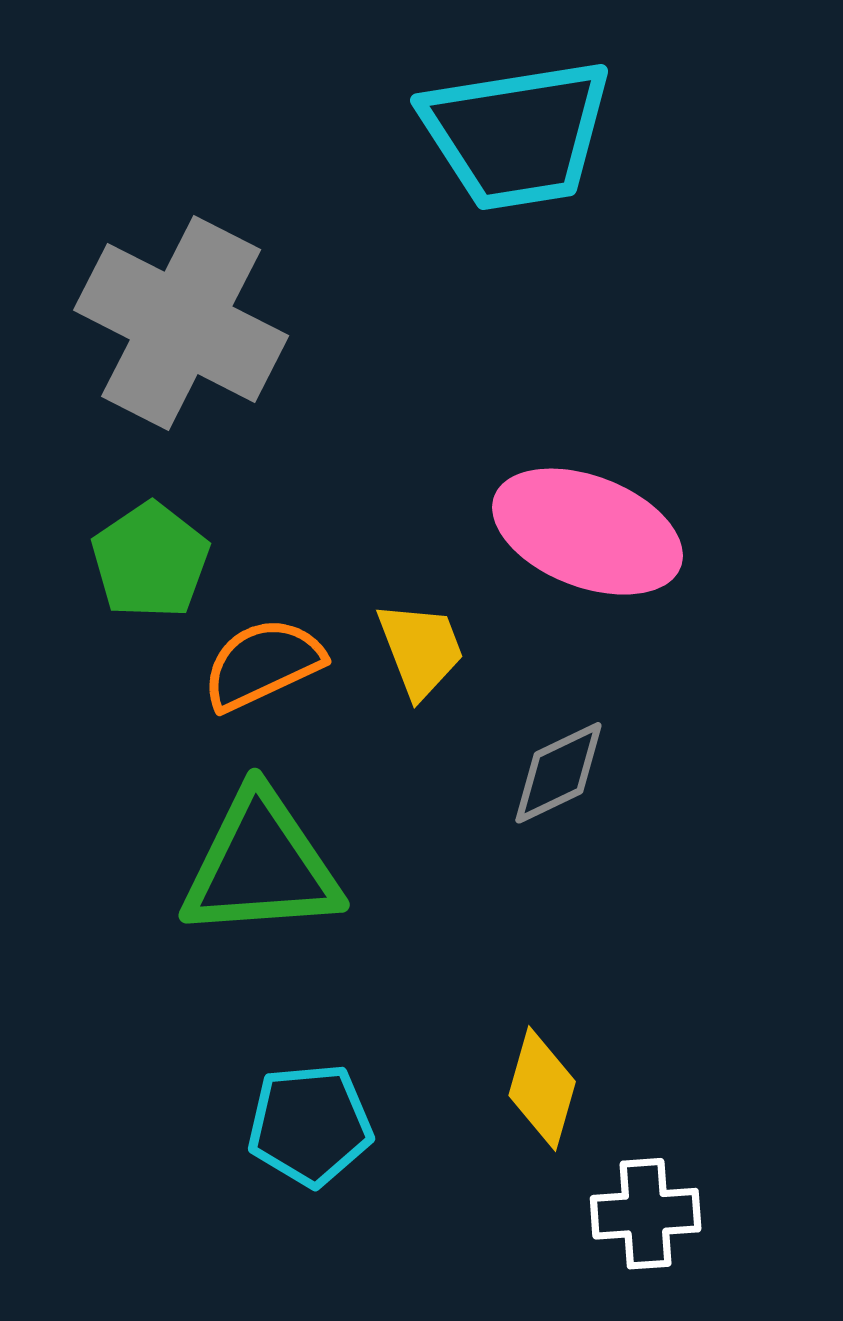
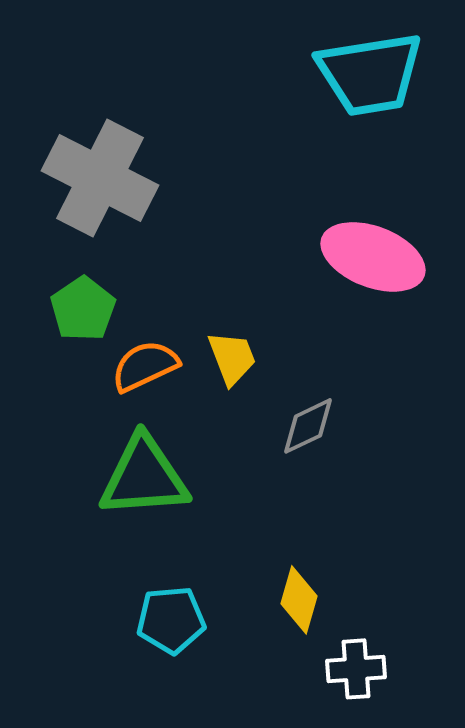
cyan trapezoid: (517, 134) -> (370, 74), moved
pink ellipse: (587, 532) -> (373, 257), moved

